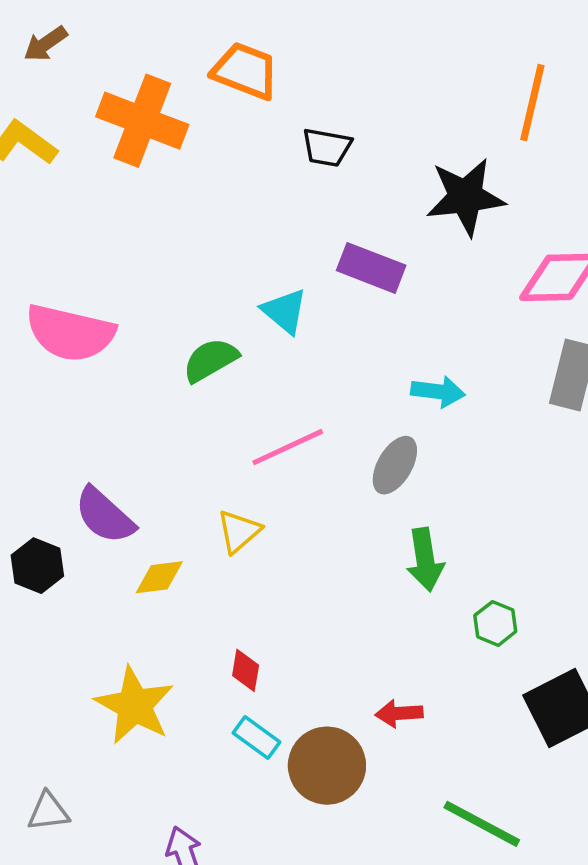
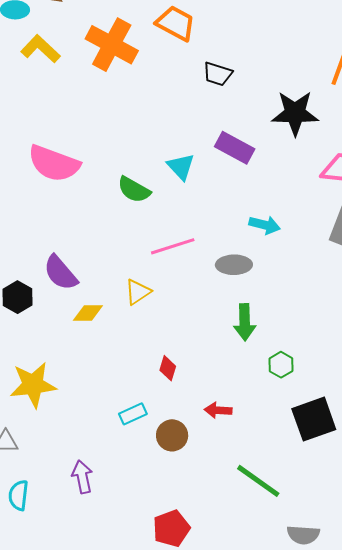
green semicircle: (210, 360) -> (134, 190), turned -128
gray ellipse: (395, 465) -> (234, 265), turned 52
red diamond: (246, 670) -> (168, 368), moved
yellow star: (134, 705) -> (33, 385), moved, turned 30
cyan rectangle: (256, 738) -> (133, 414), turned -68
brown circle: (327, 766) -> (172, 435), size x0.7

